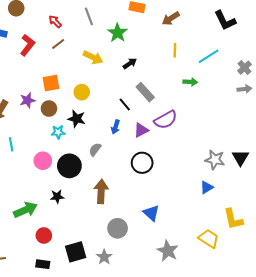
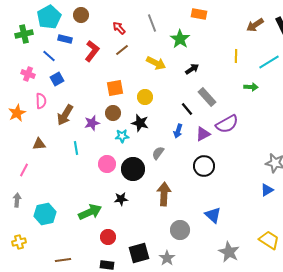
brown arrow: (171, 18) -> (255, 25), moved
purple star: (27, 100) -> (92, 123), moved

